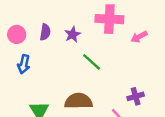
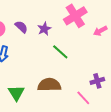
pink cross: (109, 19) -> (75, 16), turned -35
purple semicircle: (45, 32) -> (21, 27), turned -56

